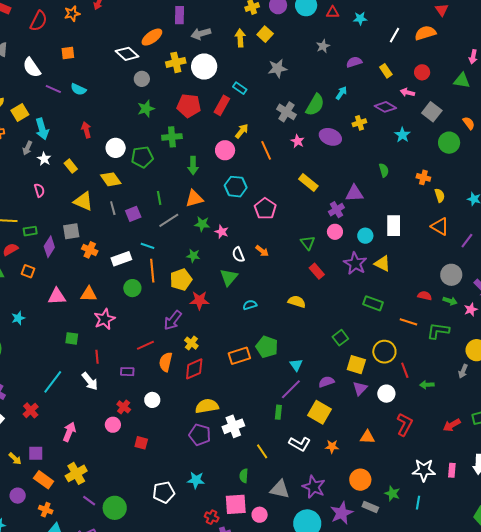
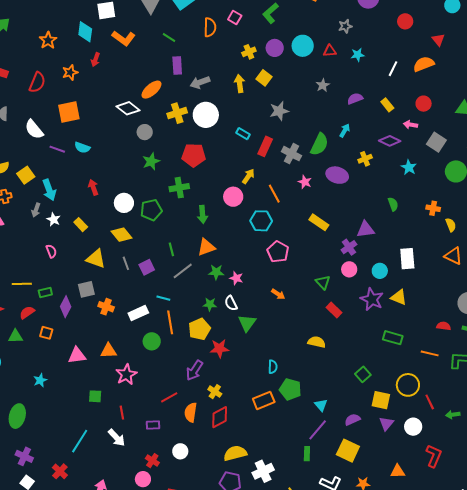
orange square: (68, 53) -> (69, 112), size x1.6
red rectangle: (222, 105) -> (265, 146), moved
cyan hexagon: (236, 187) -> (261, 221), moved
white semicircle: (238, 255) -> (231, 303), moved
cyan semicircle: (250, 305) -> (273, 367), moved, turned 112

